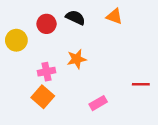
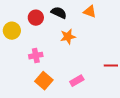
orange star: (77, 59) -> (68, 37), moved
orange square: (43, 97) -> (44, 81), moved

